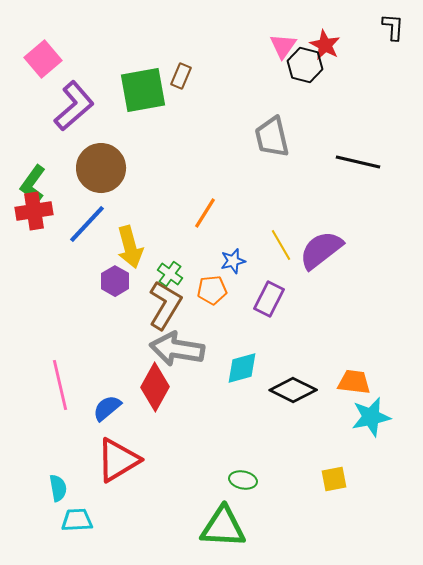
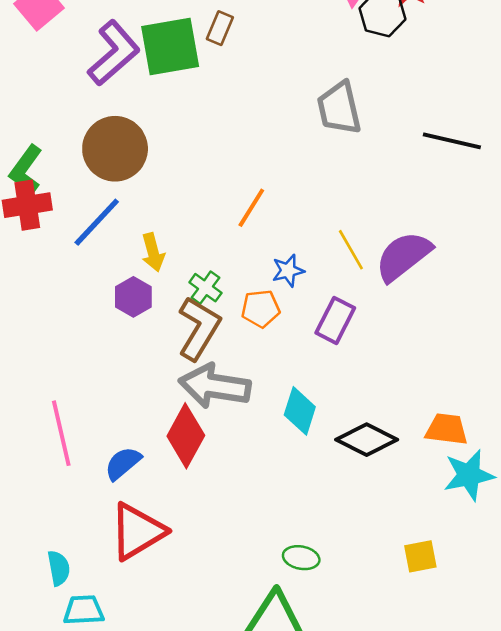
purple L-shape: (74, 106) -> (114, 53), moved
yellow arrow: (130, 247) -> (153, 252), size x0.7
cyan diamond: (242, 368) -> (300, 411), turned -57

